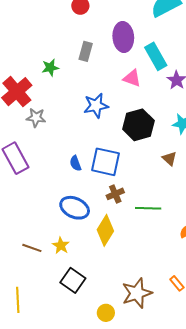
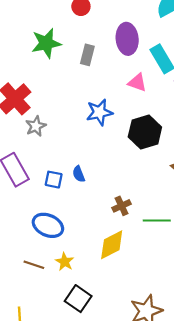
green star: (50, 68) -> (46, 43), moved, size x1.6
gray star: (36, 118) -> (36, 126), turned -30
blue square: (105, 162) -> (54, 180), moved, size x0.6
blue ellipse: (75, 208) -> (48, 225), moved
yellow diamond: (105, 230) -> (112, 245), turned 32

